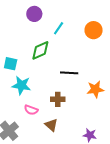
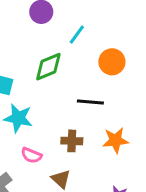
orange circle: (94, 30) -> (112, 62), moved
orange star: (95, 89) -> (115, 140), moved

